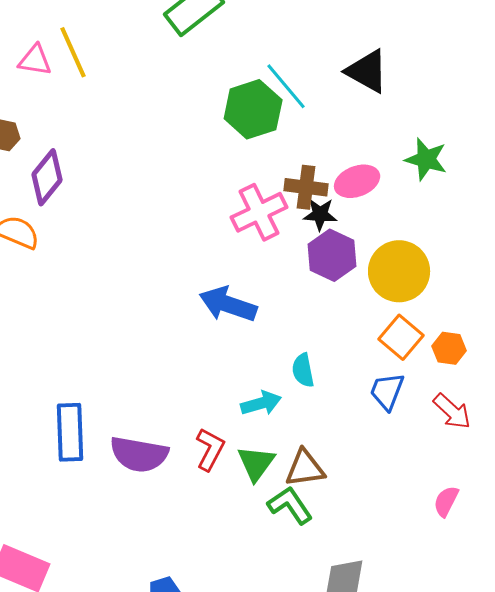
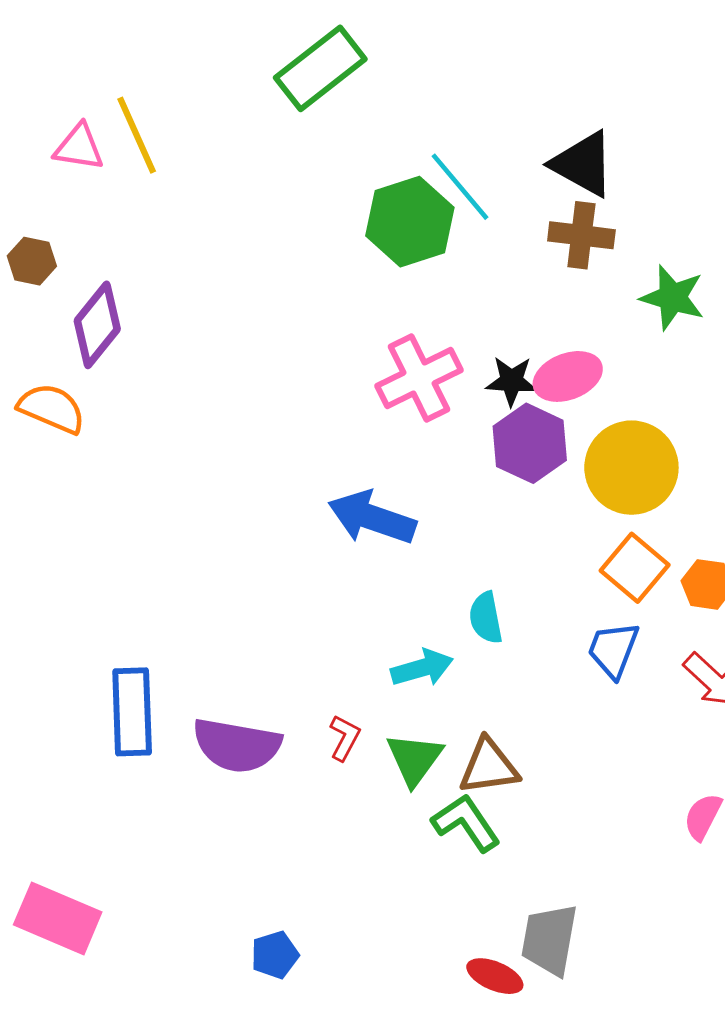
pink ellipse: (357, 181) -> (568, 376), moved
brown cross: (306, 187) -> (581, 235), moved
red L-shape: (210, 449) -> (345, 738), size x0.7

